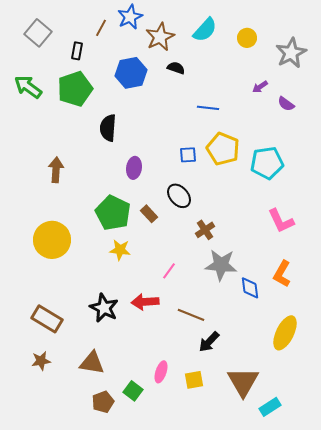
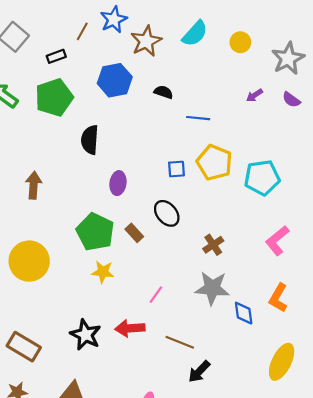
black rectangle: (77, 51) -> (56, 56), turned 60
black semicircle: (176, 68) -> (163, 92), moved
purple semicircle: (286, 104) -> (291, 100), moved
pink L-shape: (281, 221) -> (277, 240), turned 76
brown cross: (205, 230) -> (213, 245), moved

